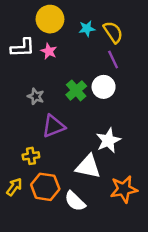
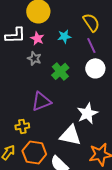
cyan star: (87, 29) -> (64, 36), moved
white circle: (104, 87) -> (95, 68), moved
gray star: (36, 96) -> (34, 58), moved

